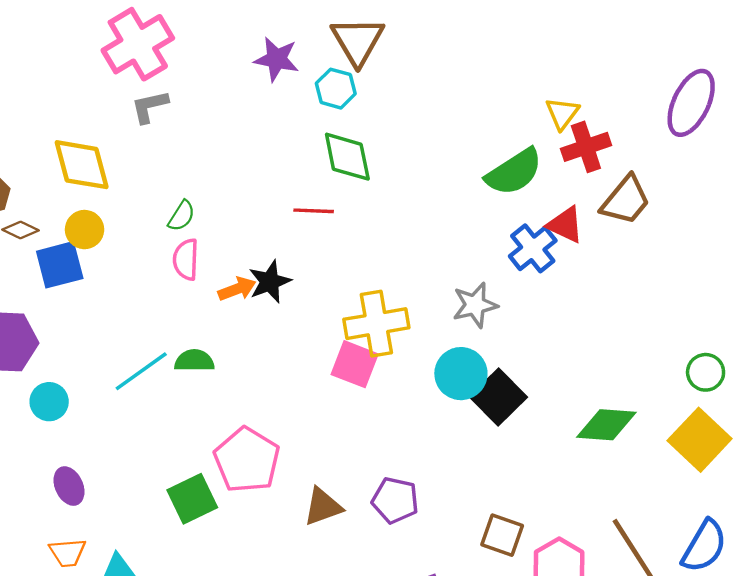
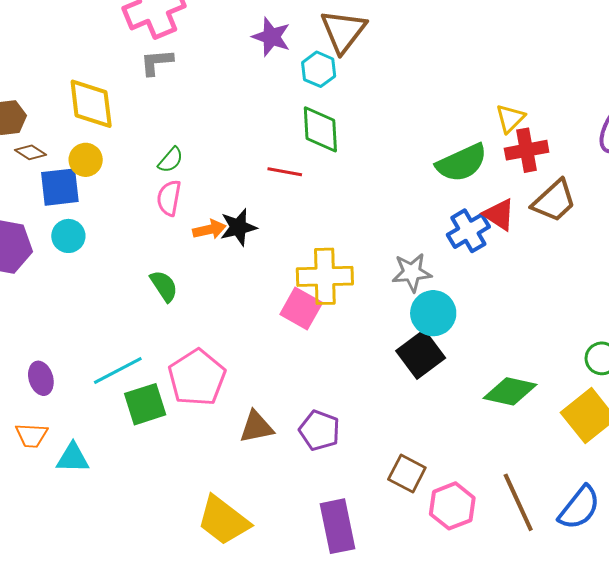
green semicircle: (194, 361) -> (164, 286), turned 48
cyan line: (141, 371) -> (118, 370), moved
cyan circle: (461, 374) -> (433, 313), moved
cyan circle: (49, 402) -> (68, 236), moved

